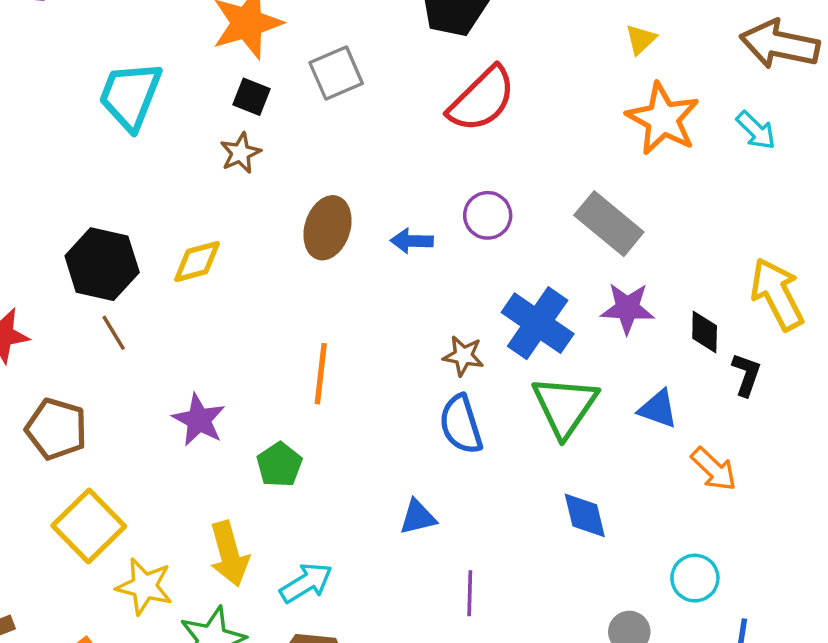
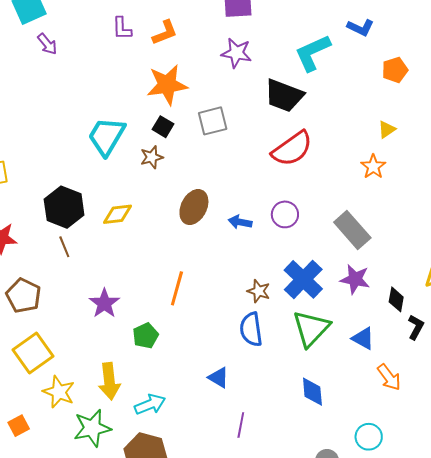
cyan trapezoid: (130, 96) -> (107, 136), moved
orange star: (663, 119) -> (373, 167), moved, size x0.6
blue triangle: (418, 517) -> (219, 378), turned 35

